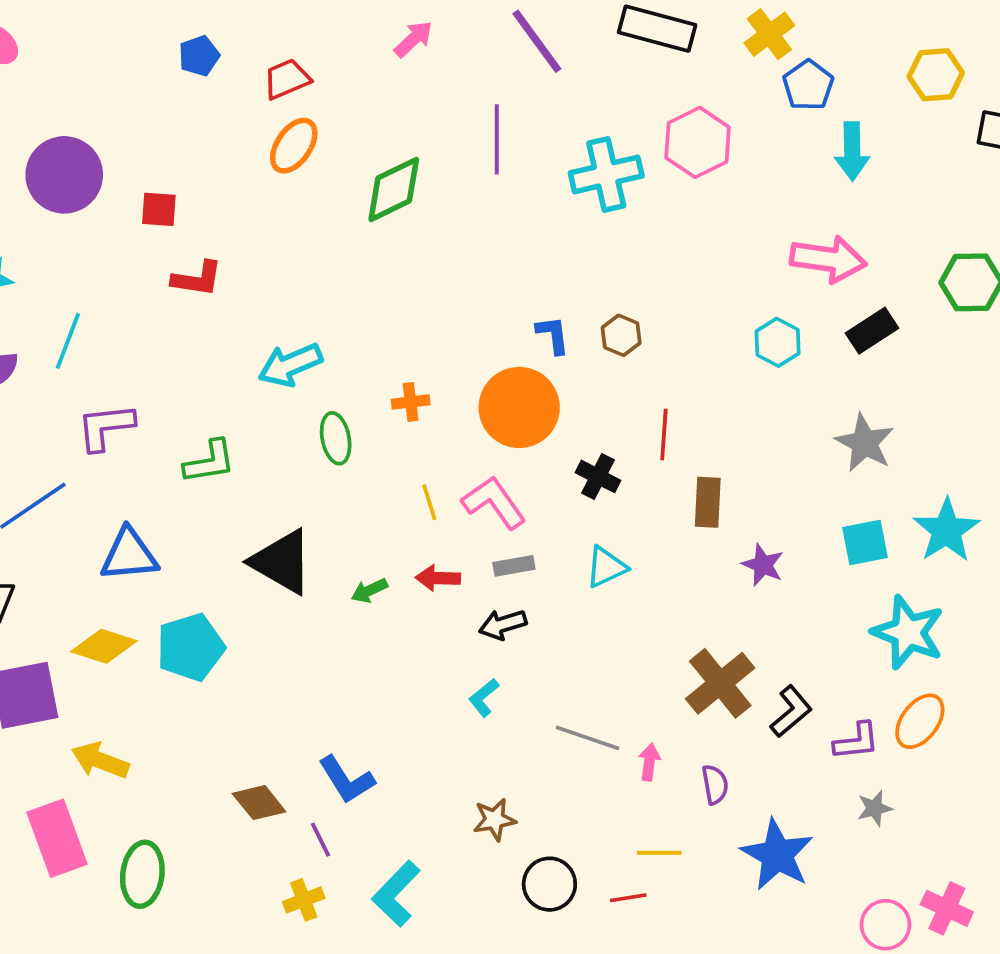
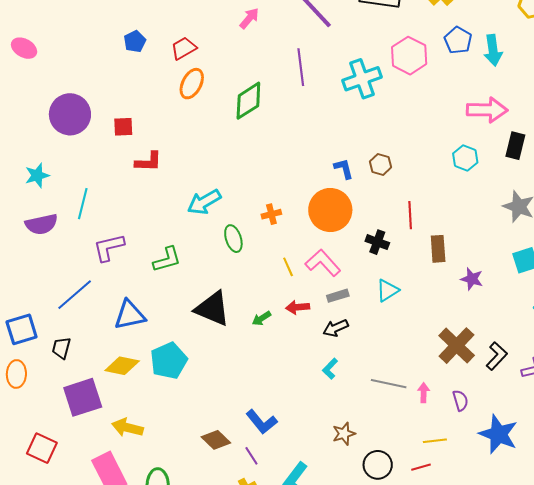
blue pentagon: (808, 85) -> (458, 40), moved
black rectangle: (872, 331) -> (515, 146), turned -36

